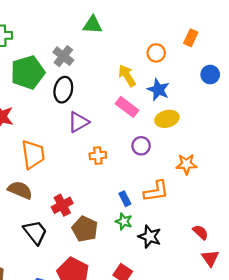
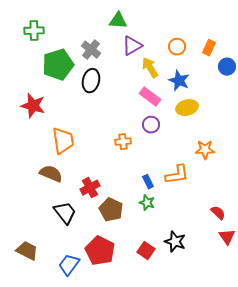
orange rectangle: (191, 38) -> (209, 48), moved
purple triangle: (78, 122) -> (132, 46), moved
purple circle: (141, 146) -> (151, 125), moved
black star: (150, 237) -> (175, 242), moved

